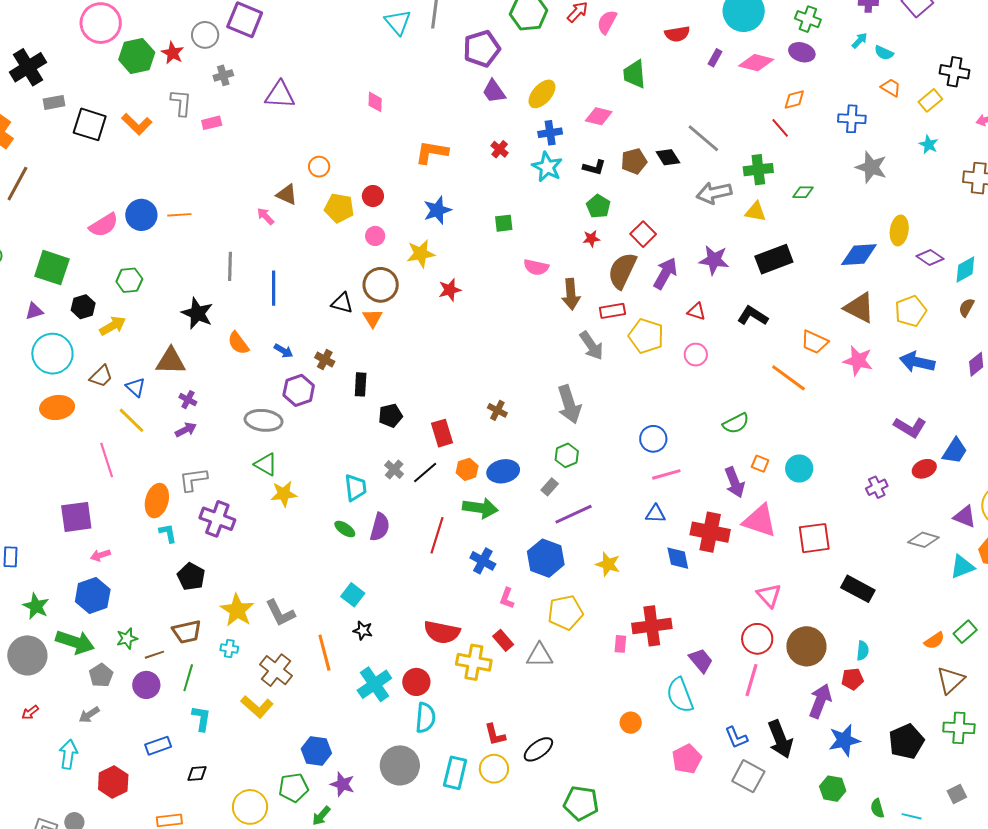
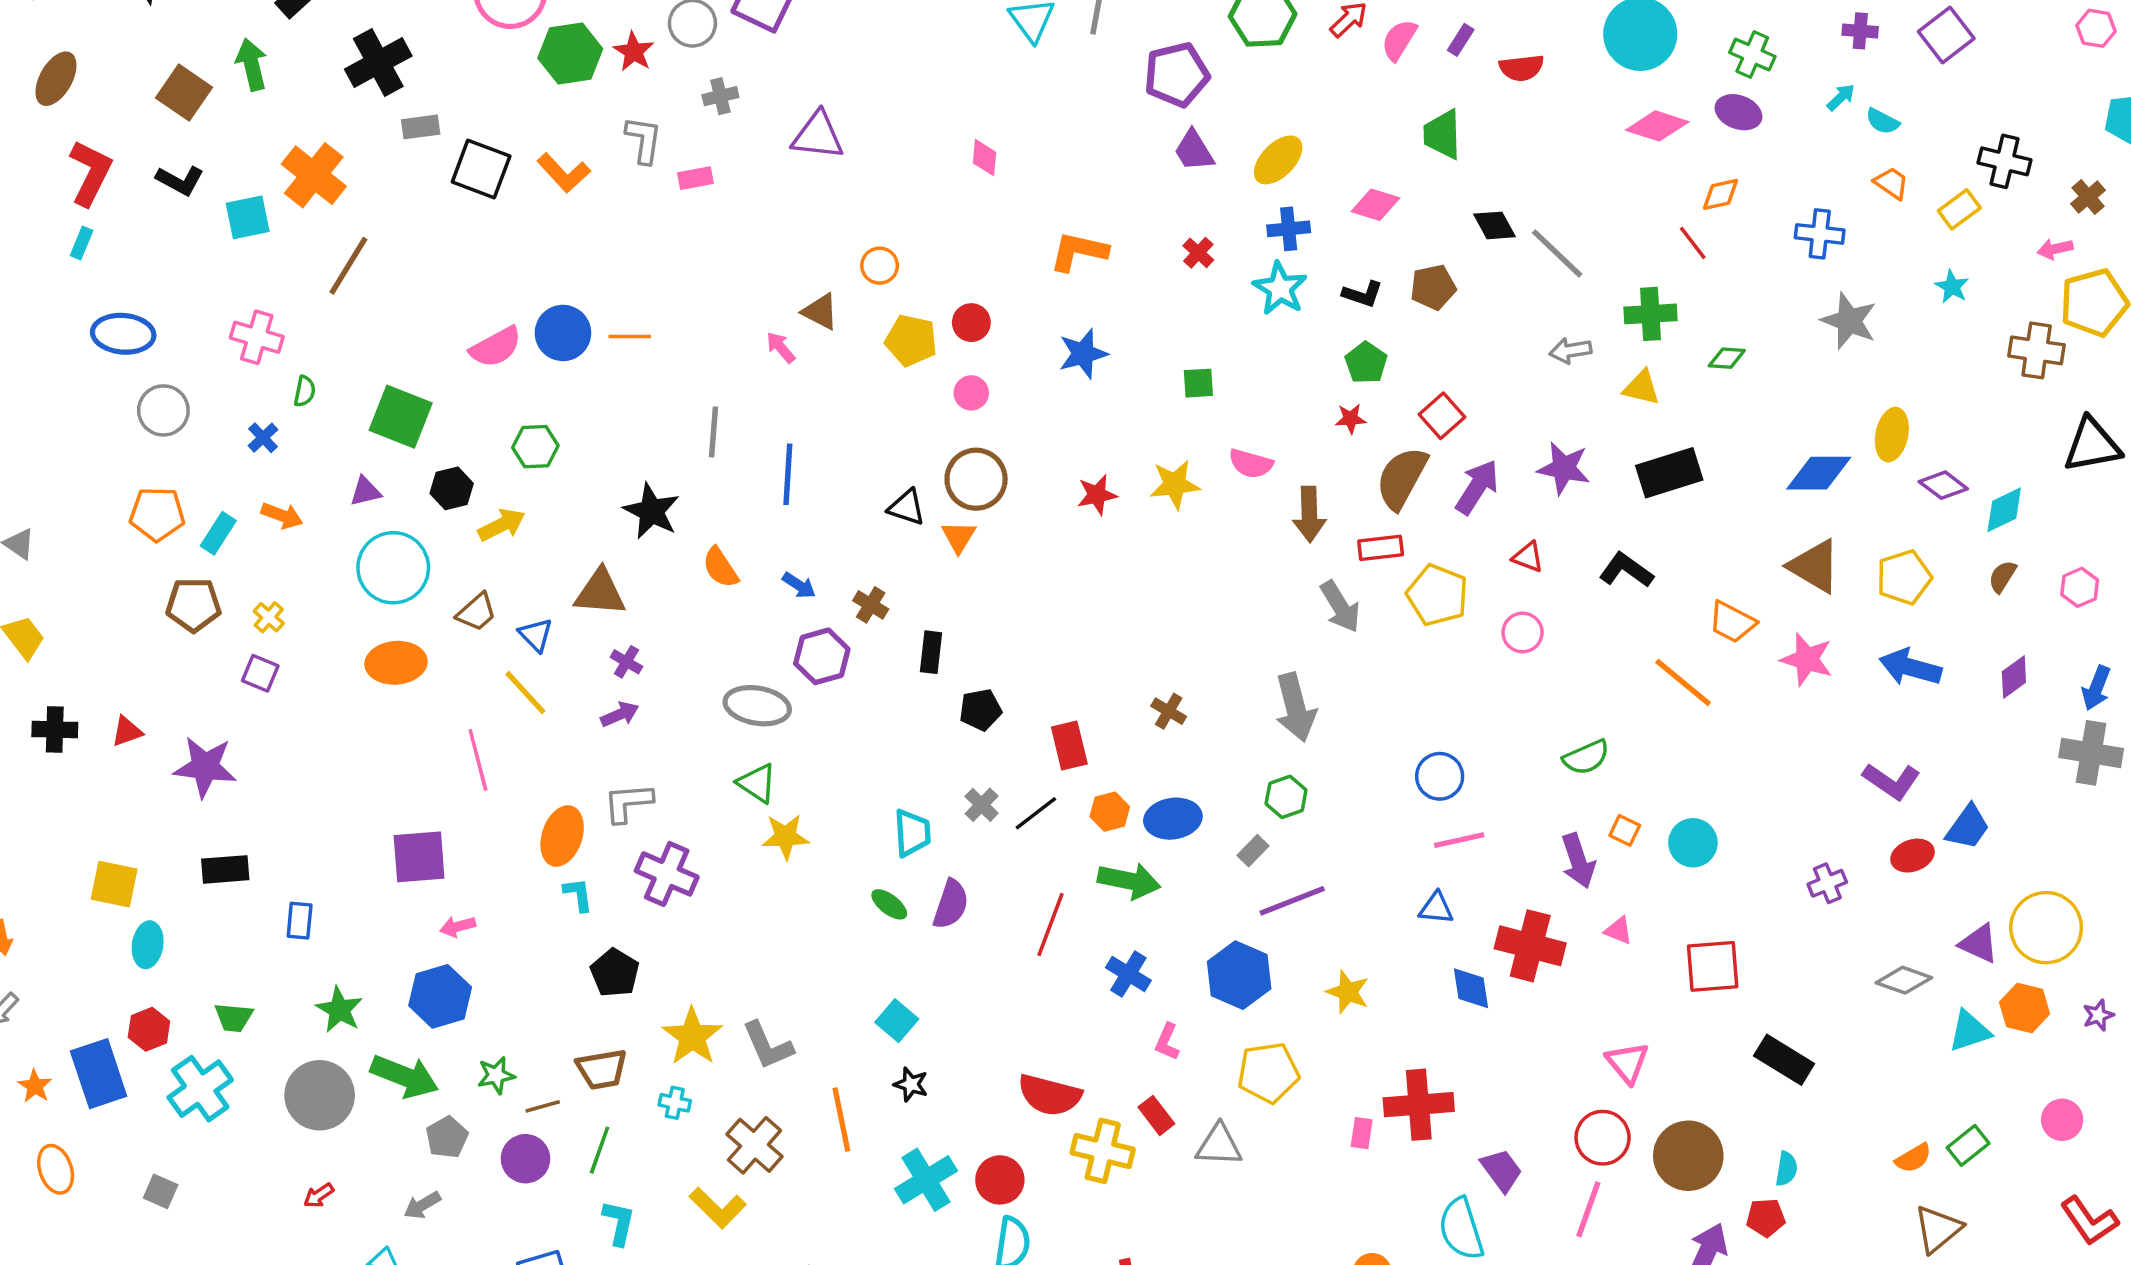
purple rectangle: (715, 58) -> (1461, 40), moved
black diamond: (668, 157) -> (1495, 225), moved
gray arrow: (714, 193) -> (1570, 351), size x0.7
yellow star: (421, 254) -> (1175, 484), moved
pink triangle: (760, 521) -> (1619, 931), size x0.5

